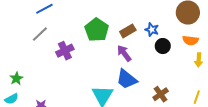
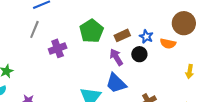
gray line: (40, 34) -> (34, 29), turned -30
orange semicircle: (190, 40) -> (168, 43), moved
black circle: (163, 46) -> (139, 54), moved

